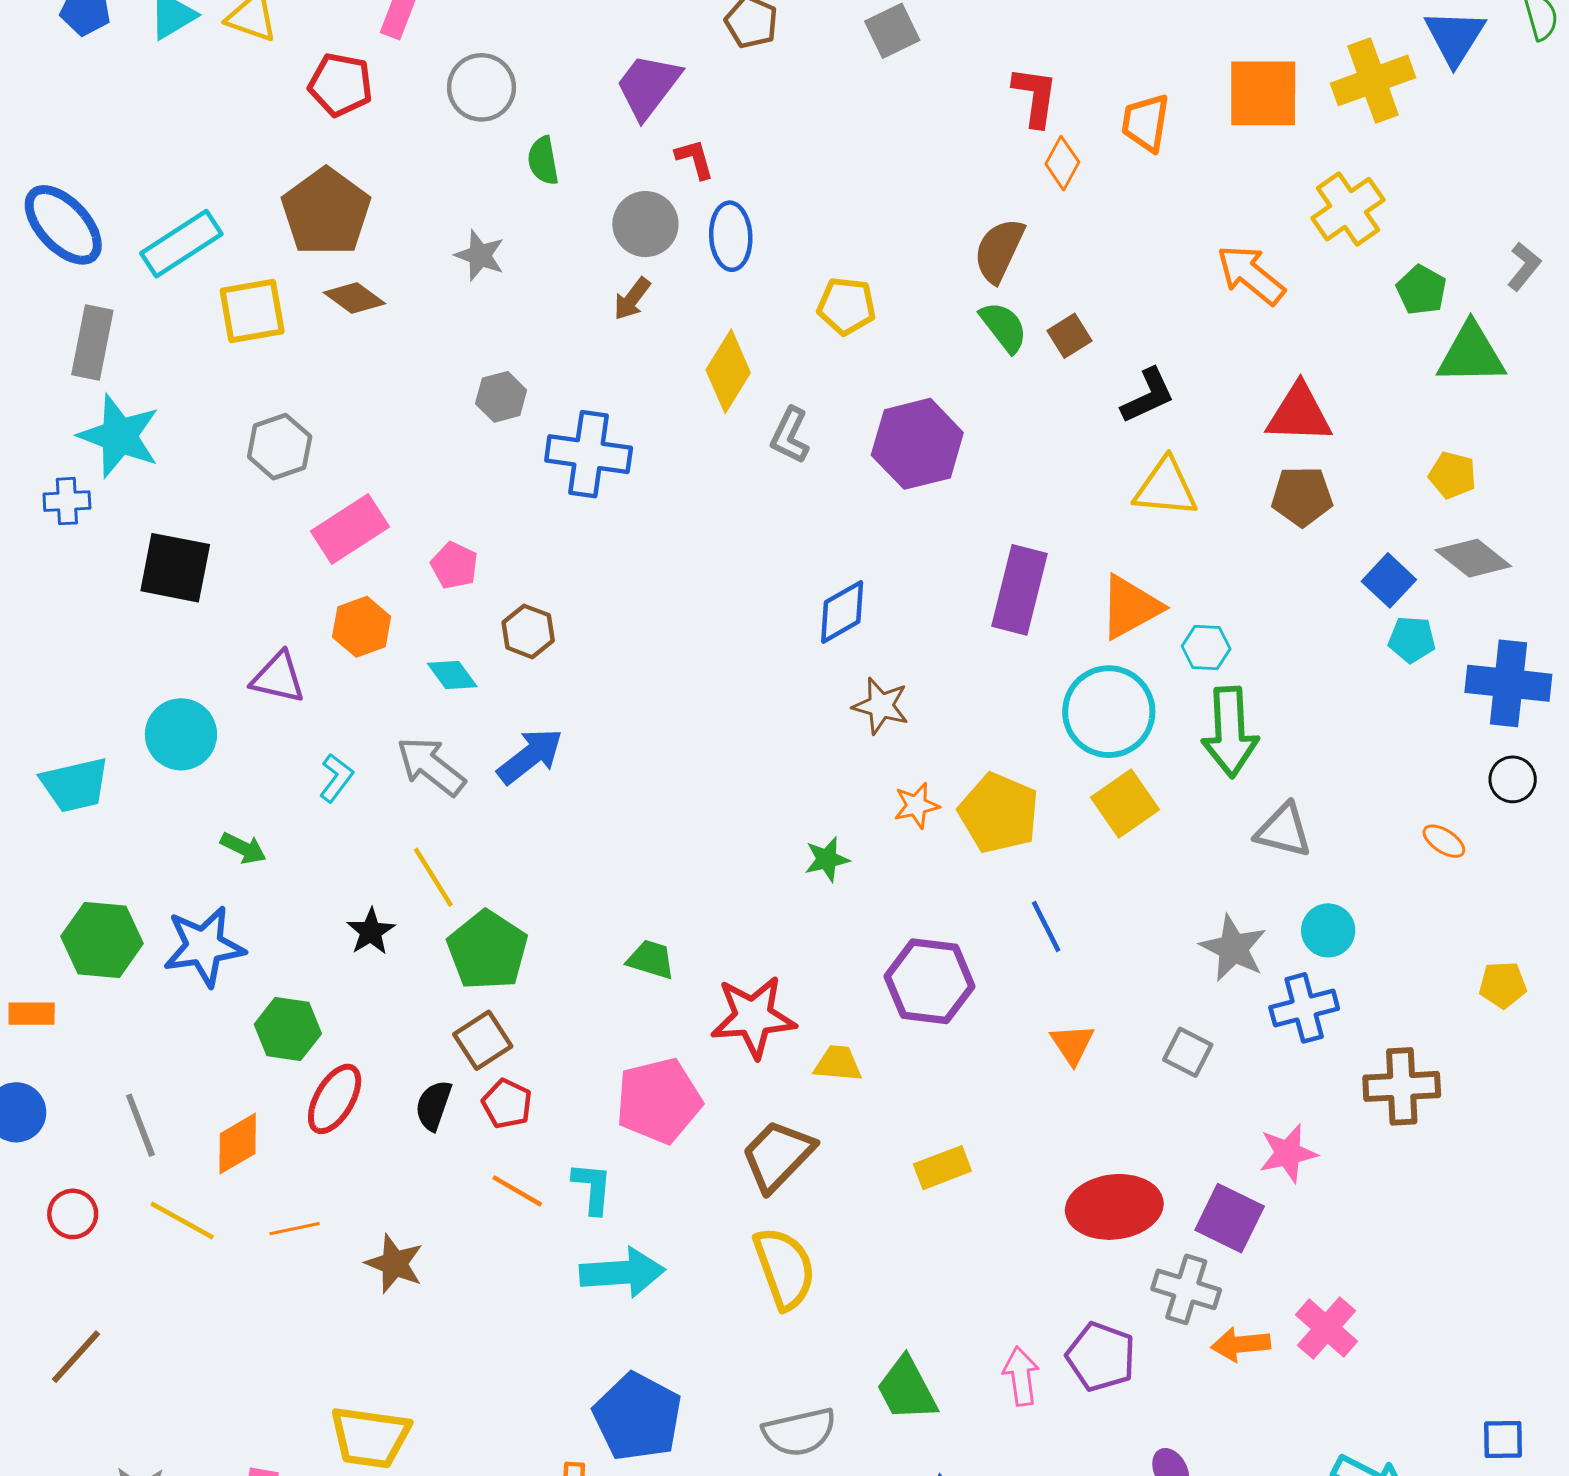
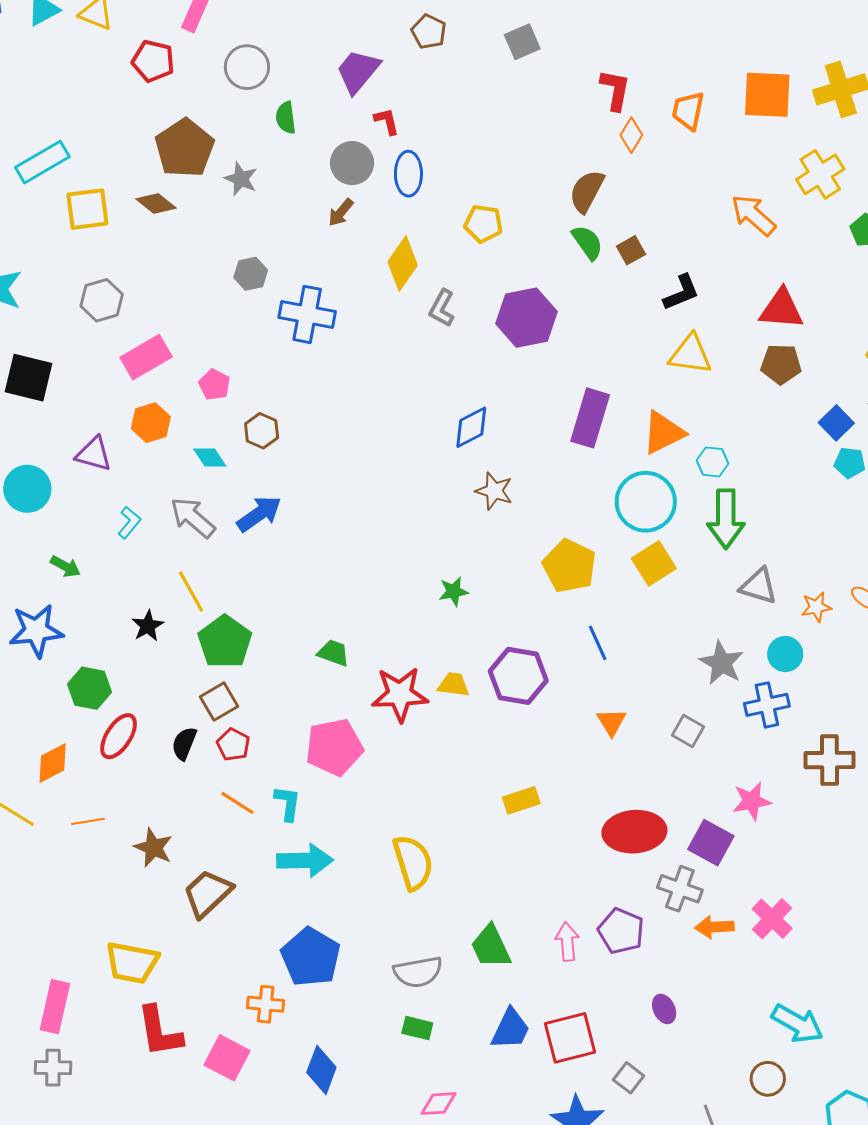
brown pentagon: (326, 212) -> (185, 148), moved
orange star: (916, 805) -> (816, 607), moved
yellow trapezoid: (838, 1064) -> (454, 685), moved
brown trapezoid: (778, 1155) -> (208, 893), moved

